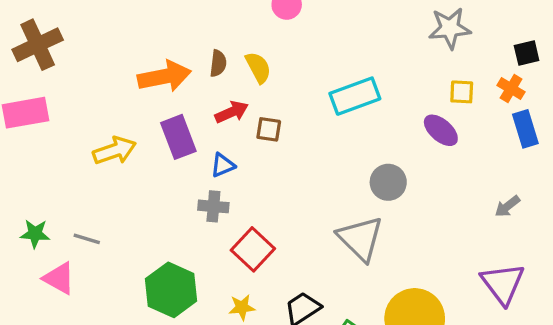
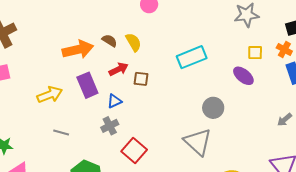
brown semicircle: (218, 63) -> (110, 41), turned -63
gray cross: (213, 206) -> (110, 126), turned -30
gray line: (87, 239) -> (61, 133), moved

